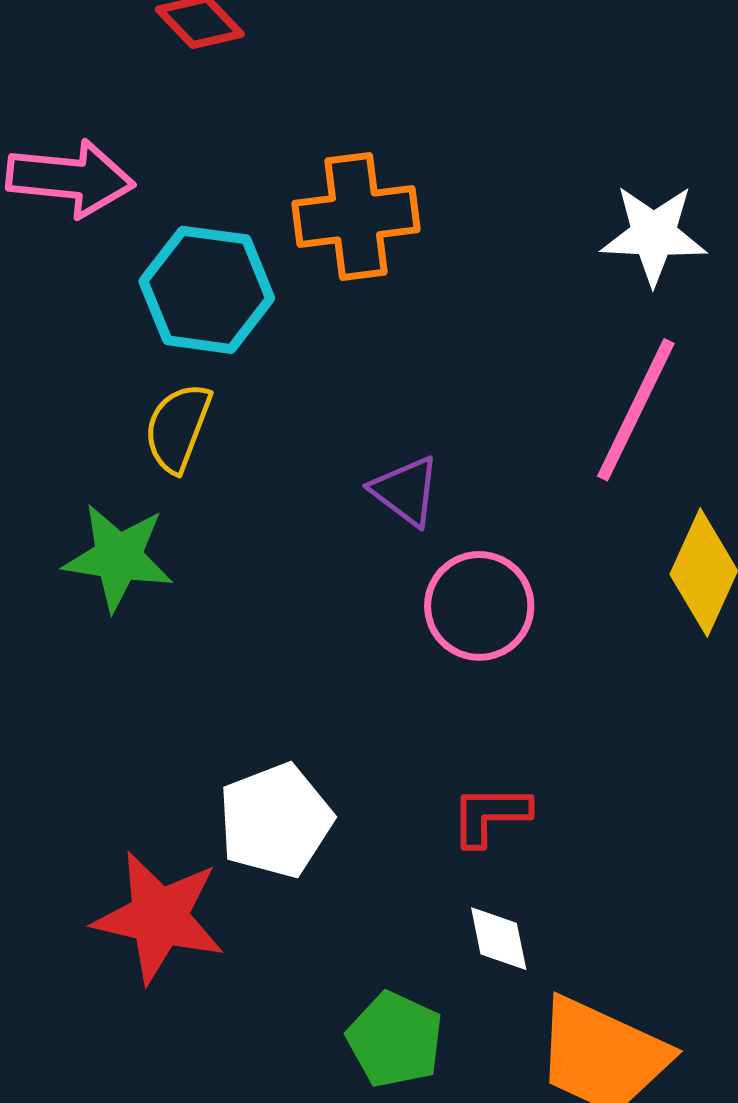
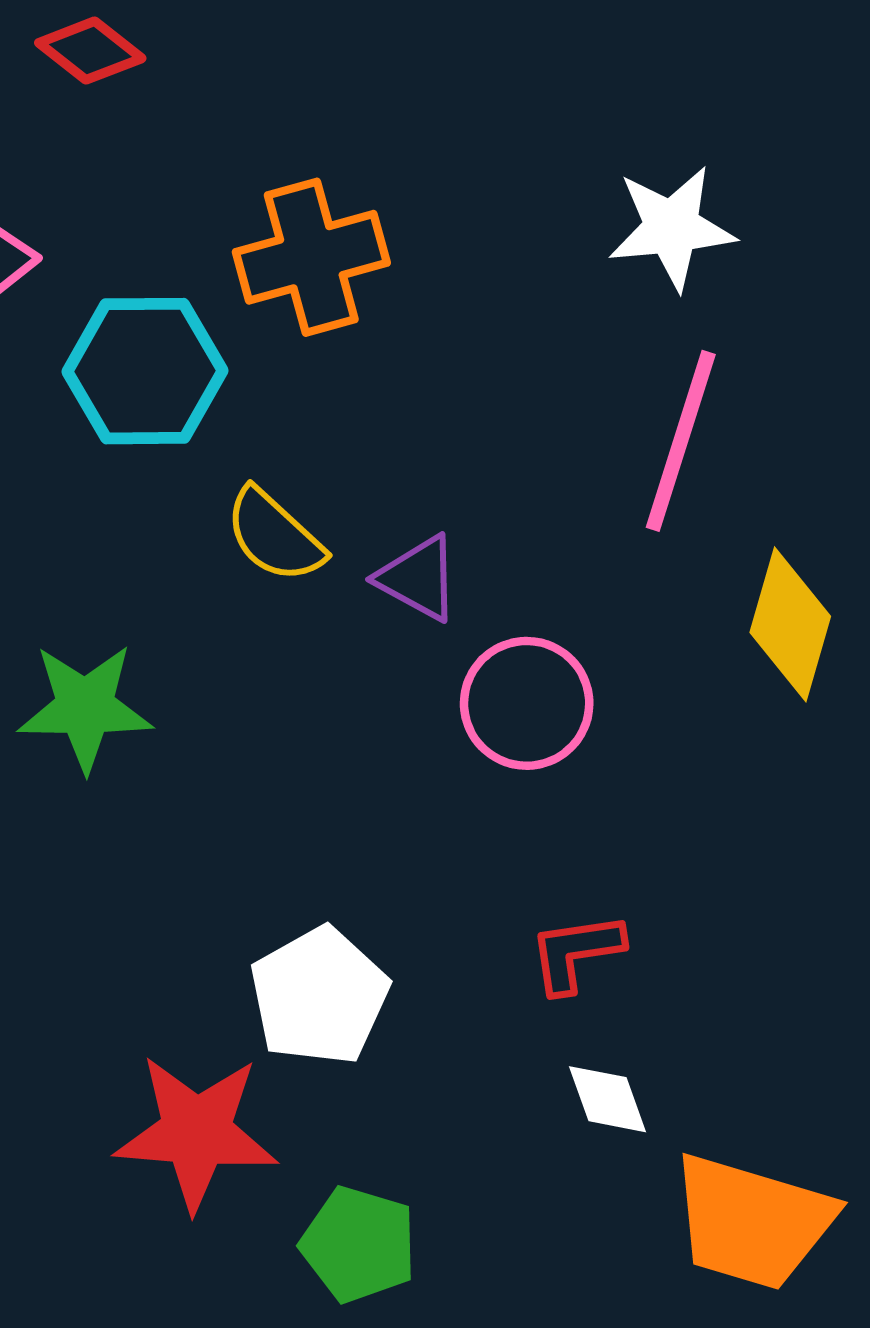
yellow semicircle: (178, 428) -> (274, 536), moved, turned -60
green pentagon: (395, 1040) -> (359, 1244), moved

